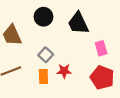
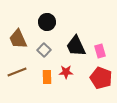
black trapezoid: (78, 23) -> (76, 46), moved
gray square: (46, 55) -> (44, 50), moved

